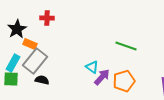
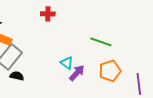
red cross: (47, 18) -> (48, 14), moved
orange pentagon: (124, 81) -> (110, 71), moved

